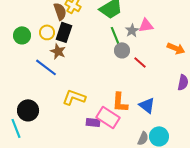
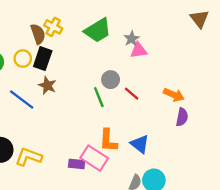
gray star: (132, 30) -> (132, 39), moved
green line: (115, 35) -> (99, 97), moved
orange arrow: (176, 48) -> (174, 95), moved
brown star: (58, 51) -> (47, 85), moved
yellow L-shape: (74, 97) -> (29, 157), moved

